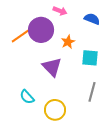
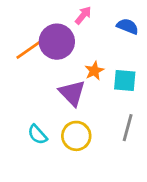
pink arrow: (60, 11) -> (83, 15), turned -72
orange star: (68, 42) -> (94, 71), moved
yellow circle: (55, 110) -> (76, 136), moved

